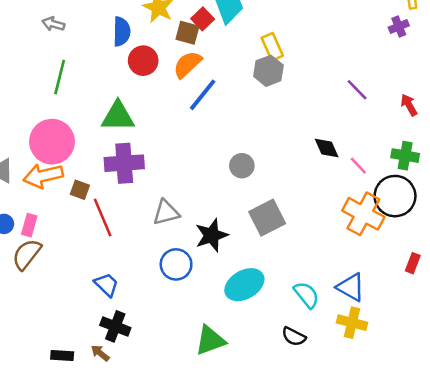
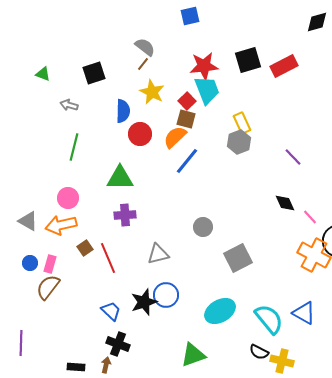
brown square: (187, 33) -> (186, 119), moved
purple line: (357, 90) -> (293, 157), moved
pink circle: (52, 142) -> (68, 198), size x0.6
purple cross: (124, 163) -> (125, 215), size x0.7
gray circle: (242, 166) -> (203, 227), moved
brown square: (80, 190) -> (85, 248), moved, turned 35
black star: (211, 235) -> (144, 302), moved
cyan semicircle: (306, 295) -> (269, 319), size x1.4
yellow cross: (352, 323) -> (282, 361), moved
brown arrow: (100, 353) -> (106, 365), turned 63

